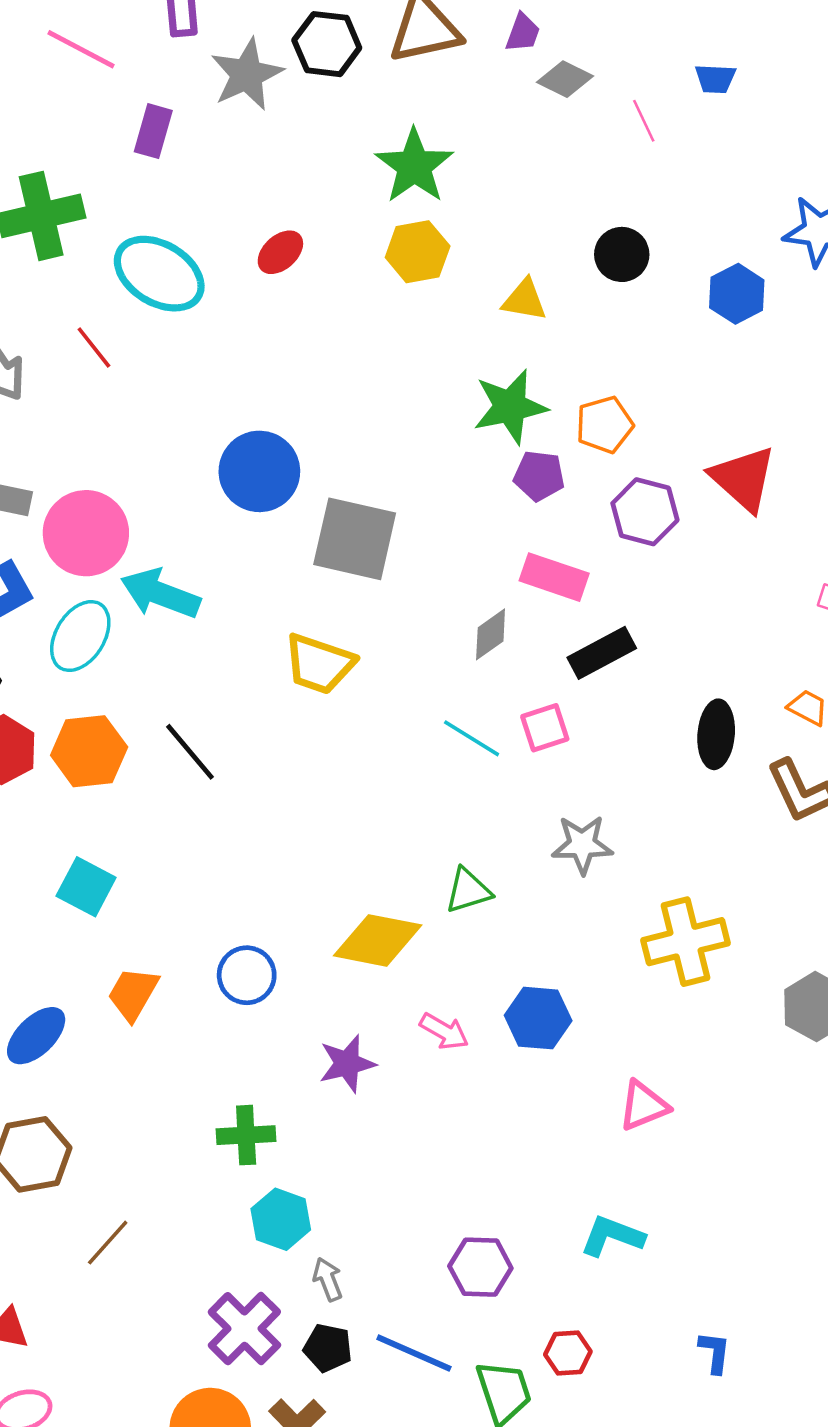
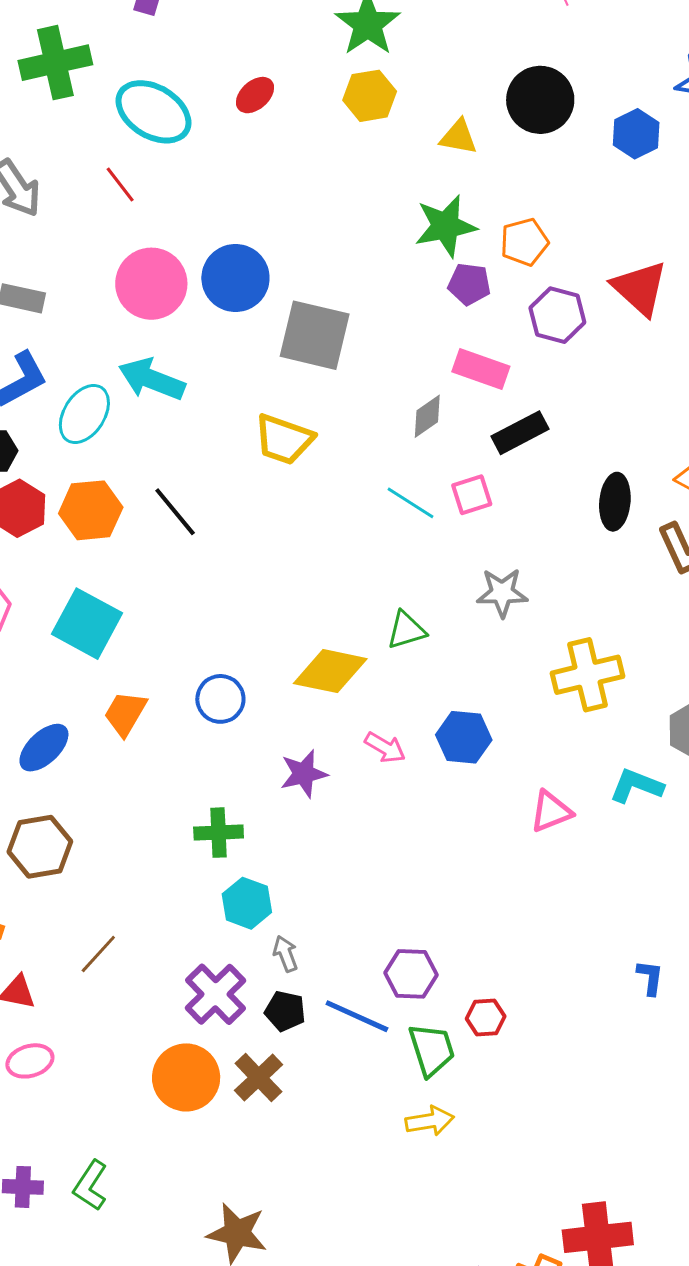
black circle: (622, 254) -> (540, 100), size x1.5
red line: (94, 348) -> (120, 185), moved
pink circle: (86, 533) -> (151, 284), moved
cyan square: (86, 887) -> (87, 624), size x1.4
cyan L-shape: (612, 1236) -> (636, 786), moved
brown line: (108, 1243) -> (98, 954), moved
purple hexagon: (480, 1267) -> (411, 974), moved
blue L-shape: (715, 1352) -> (650, 978), moved

